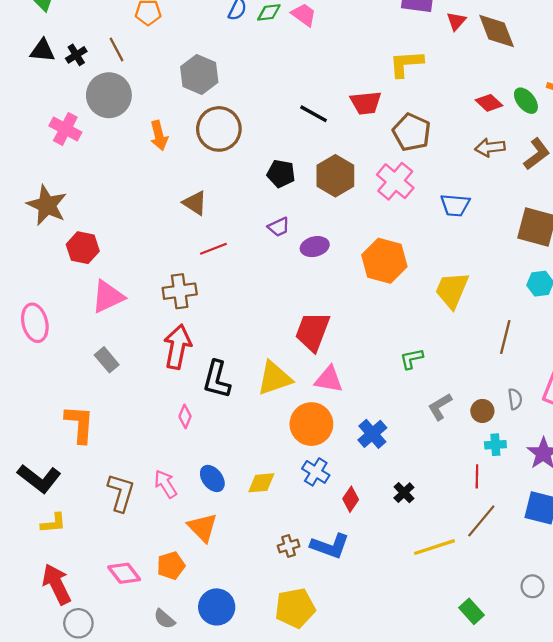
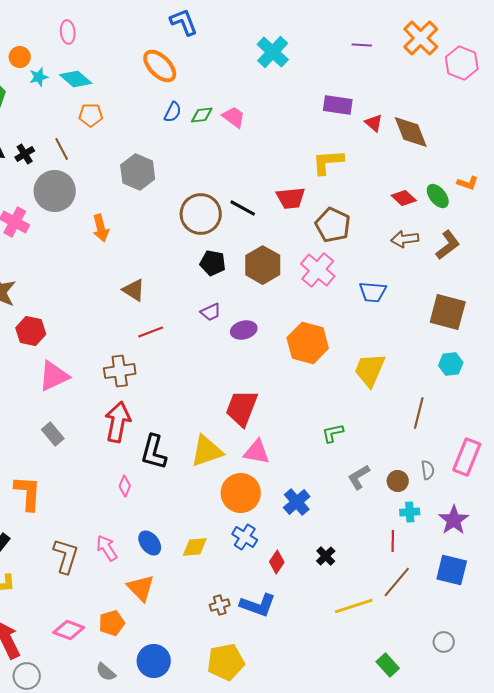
red triangle: (456, 21) -> (374, 123), turned -30
brown circle: (219, 129) -> (201, 214), moved
pink diamond: (124, 573) -> (69, 630), turned -32

